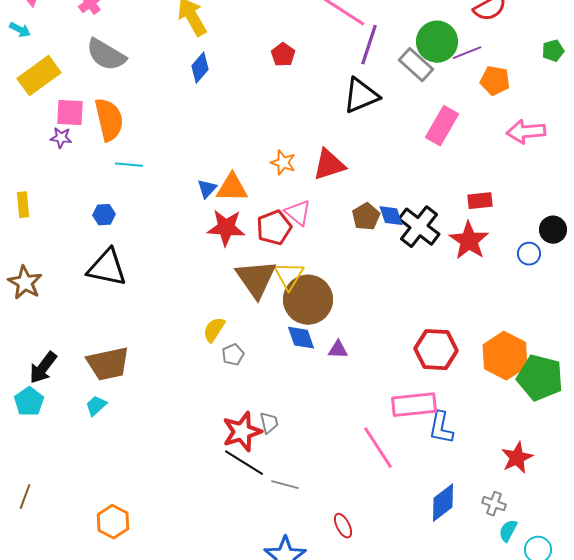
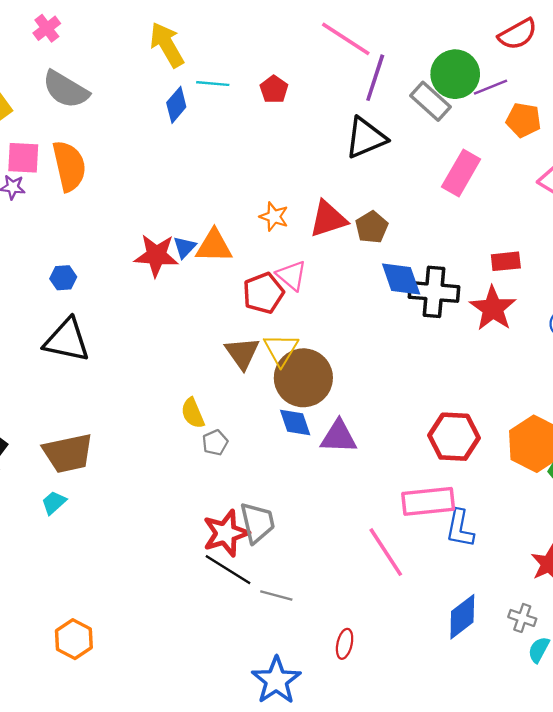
cyan line: (129, 165) -> (213, 84), moved
blue diamond: (391, 216) -> (401, 279), size x1.4
brown pentagon: (366, 217) -> (372, 227), moved
black cross: (419, 227) -> (434, 292), turned -33
red star: (226, 228) -> (156, 255), moved
brown triangle: (256, 279) -> (242, 353), size x0.7
yellow semicircle: (214, 330) -> (193, 413), turned -56
purple triangle: (338, 350) -> (339, 437), size x1.6
gray trapezoid: (269, 423) -> (257, 523), size x1.6
red ellipse: (343, 526) -> (345, 644), turned 40

